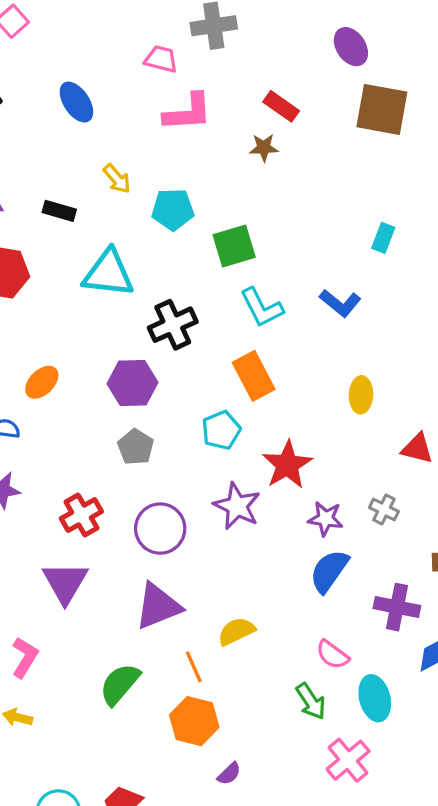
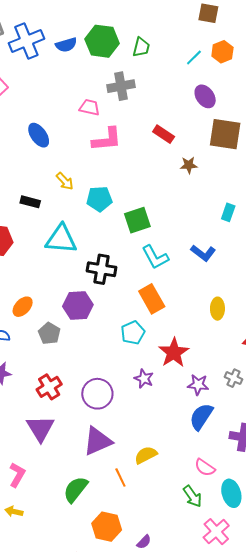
brown star: (264, 148) -> (189, 165), moved
black cross: (173, 325) -> (101, 269), turned 36
gray pentagon: (136, 447) -> (49, 333), moved
purple star: (237, 506) -> (144, 379), size x0.7
orange hexagon: (194, 721) -> (107, 527), moved

